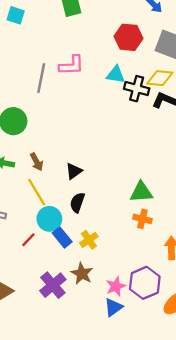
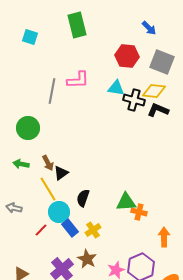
black triangle: (74, 171) -> (61, 173), moved
green triangle: (141, 192) -> (126, 202), moved

